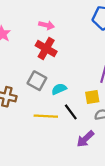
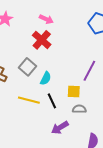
cyan semicircle: (59, 89) -> (46, 78), turned 128

